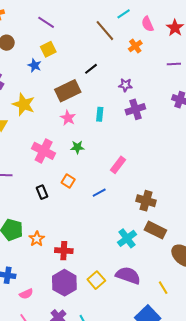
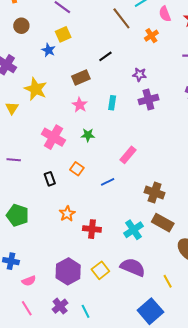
brown rectangle: (68, 91) -> (81, 77), size x0.7
orange star: (37, 239) -> (67, 214), moved
red cross: (64, 251) -> (92, 229), moved

